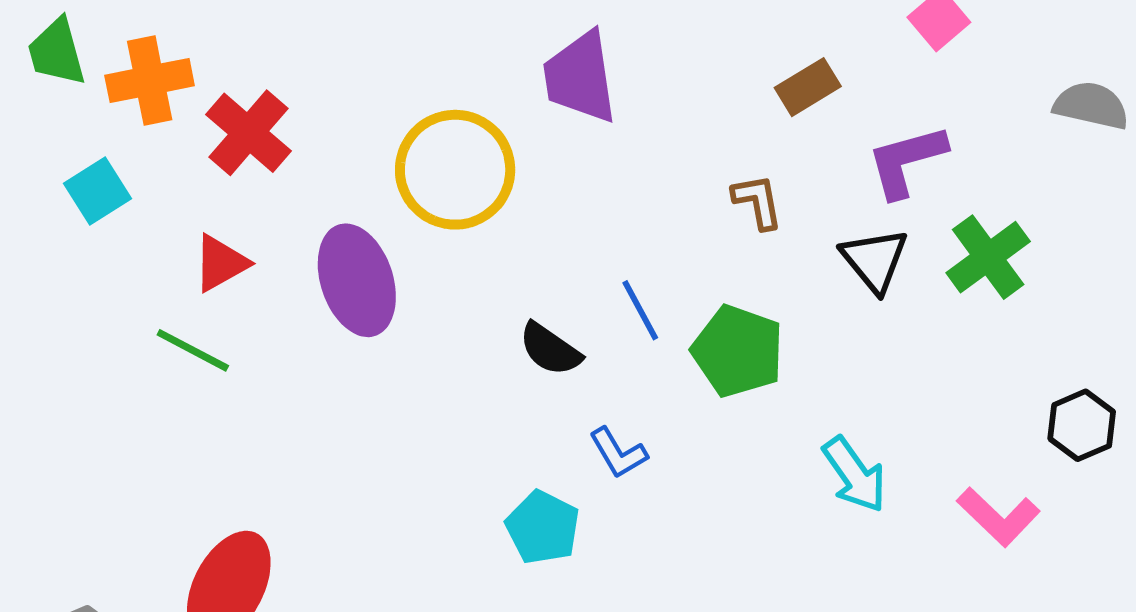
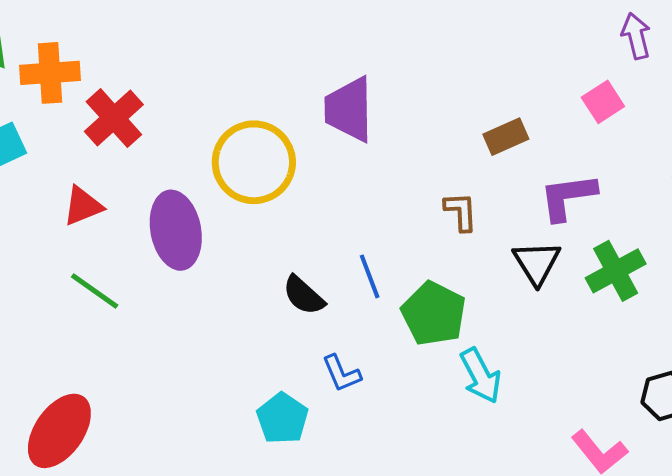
green line: (193, 350) -> (95, 291), moved
cyan arrow: (854, 475) -> (480, 376), moved

